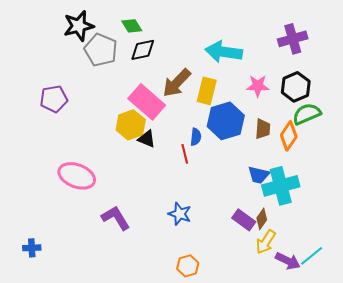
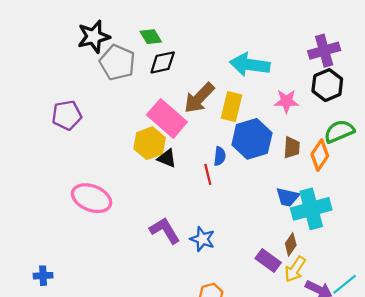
black hexagon: (296, 87) -> (327, 85), moved
purple L-shape: (116, 218) -> (165, 230), moved
purple rectangle: (244, 220) -> (268, 261), moved

